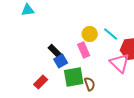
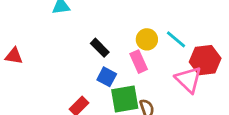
black rectangle: (55, 51) -> (100, 48), moved
blue square: (61, 61) -> (107, 77), turned -32

